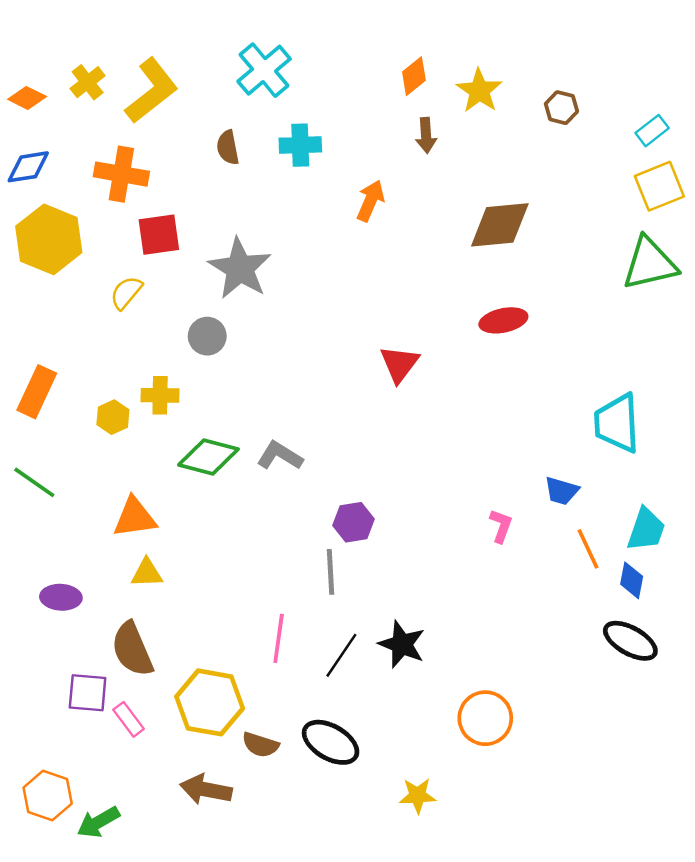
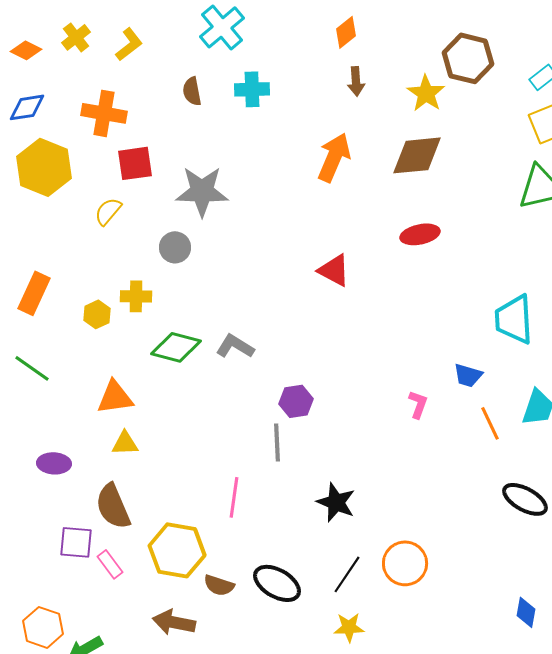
yellow L-shape: (152, 91) -> (129, 44), size x0.6
yellow star: (479, 91) -> (426, 93), moved
brown hexagon: (561, 108) -> (468, 58), size x1.8
orange arrow: (370, 201) -> (334, 157), moved, size x1.4
gray star: (240, 268) -> (202, 191), turned -30
red triangle: (399, 364) -> (334, 270), turned -39
blue diamond: (632, 580) -> (526, 612), moved
black line: (341, 655) -> (347, 574), moved

